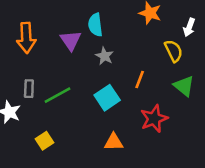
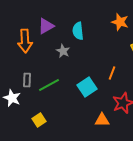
purple triangle: (71, 40) -> (46, 26), moved, turned 36
gray star: (104, 56) -> (63, 51), moved
orange triangle: (114, 142) -> (102, 120), moved

